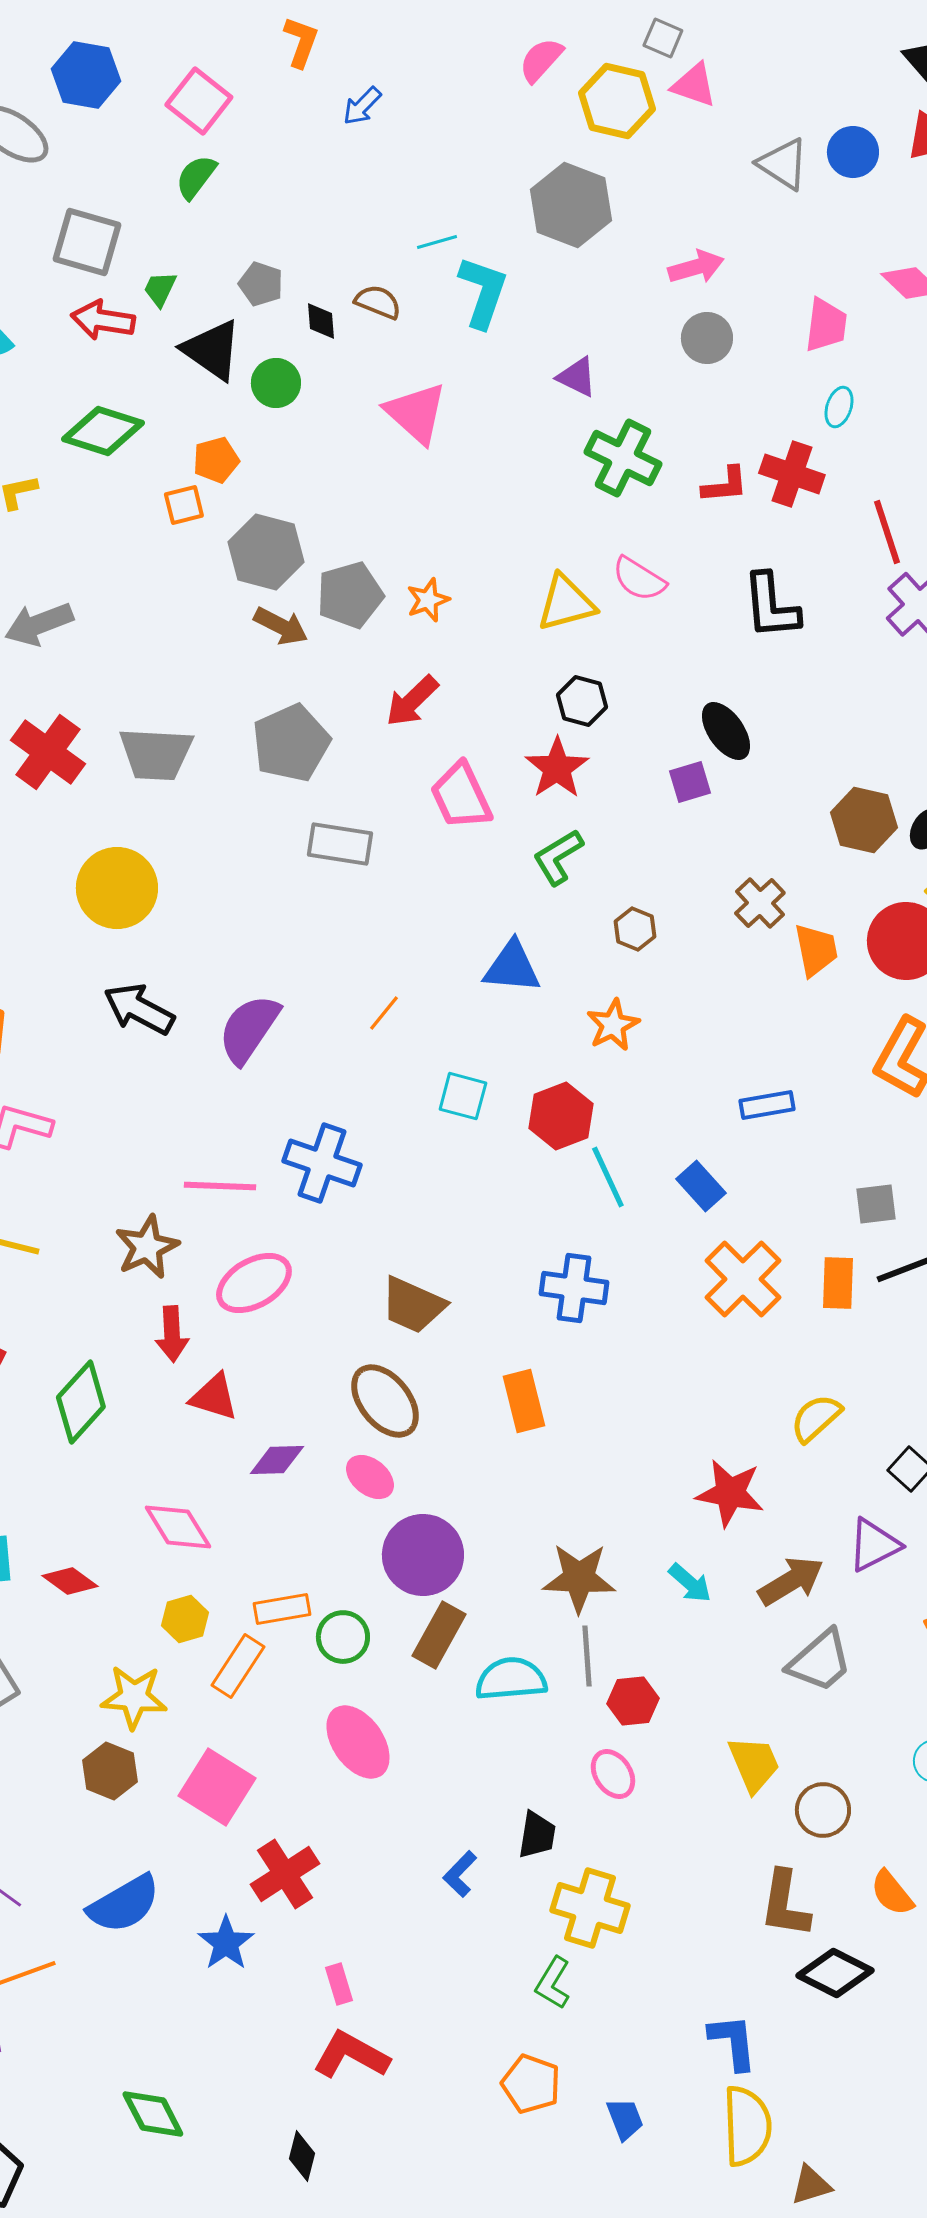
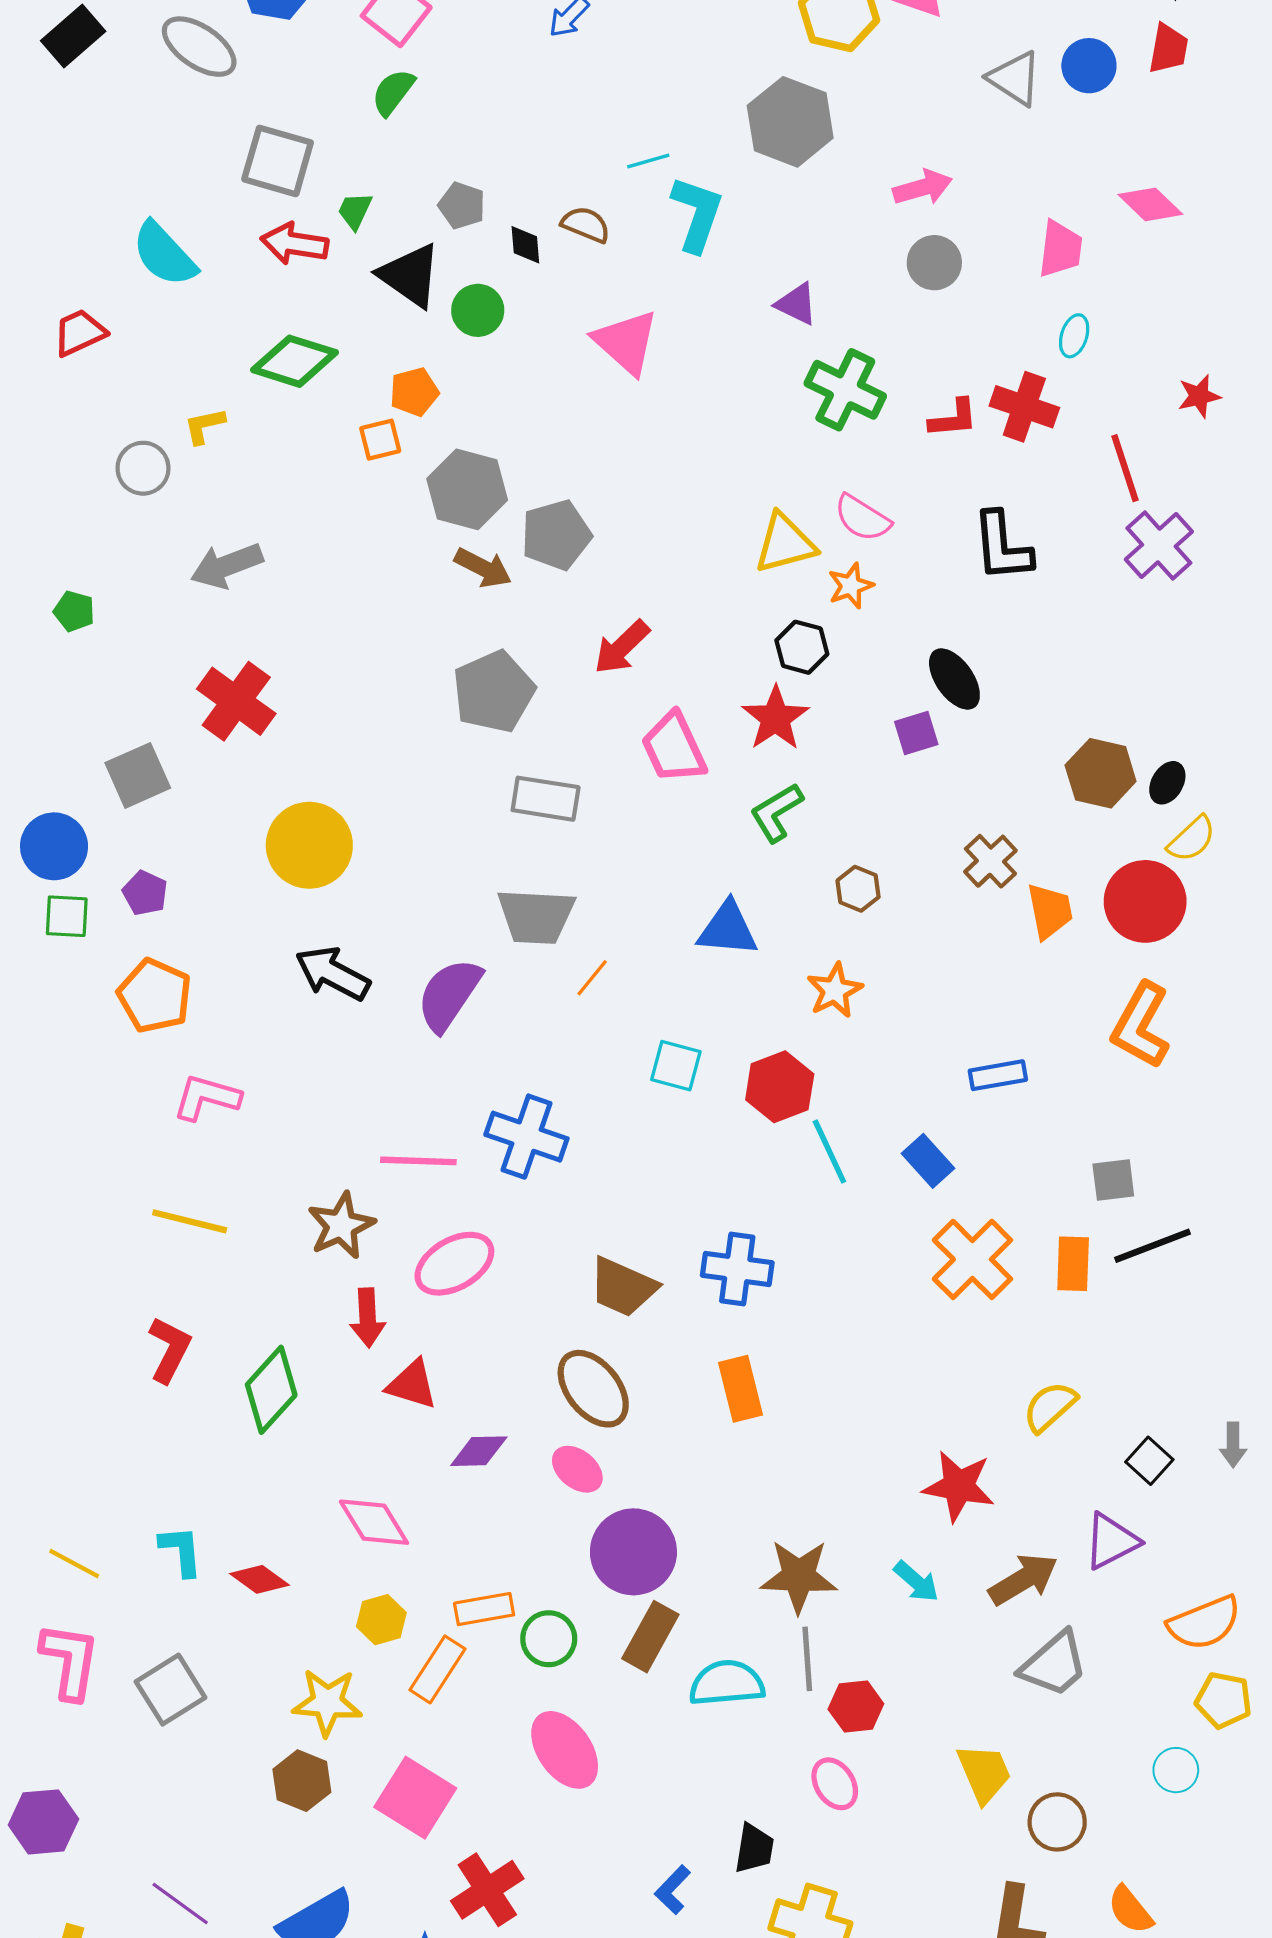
orange star: (428, 600) -> (851, 586), moved
gray trapezoid: (156, 754) -> (536, 916), moved
blue cross: (574, 1288) -> (737, 1269), moved

